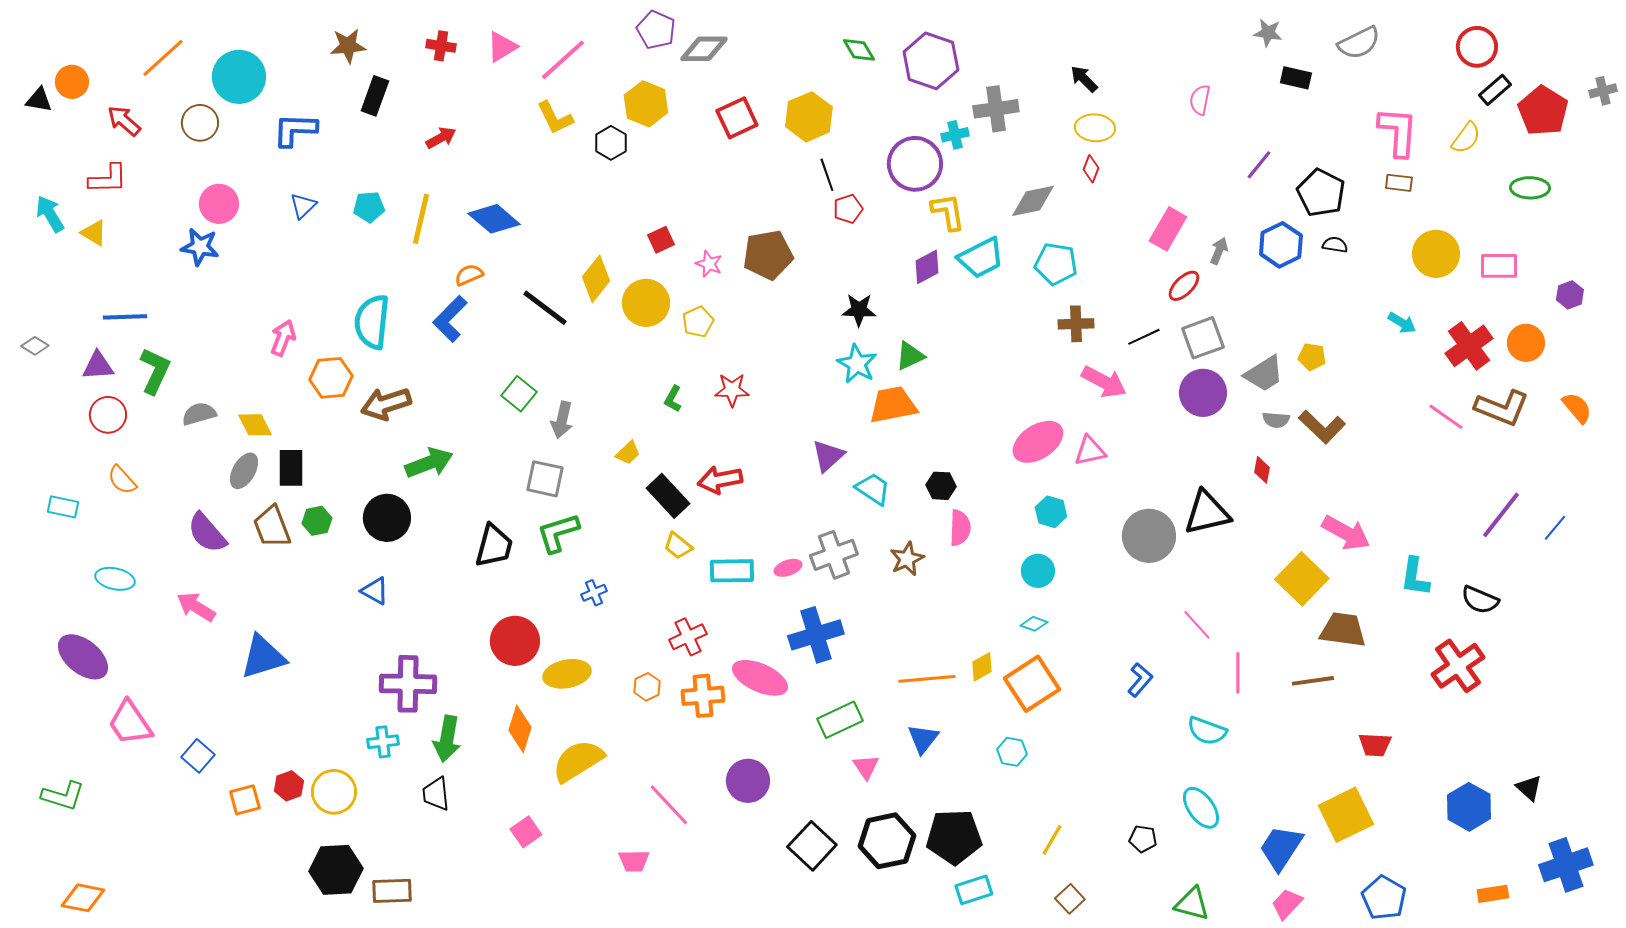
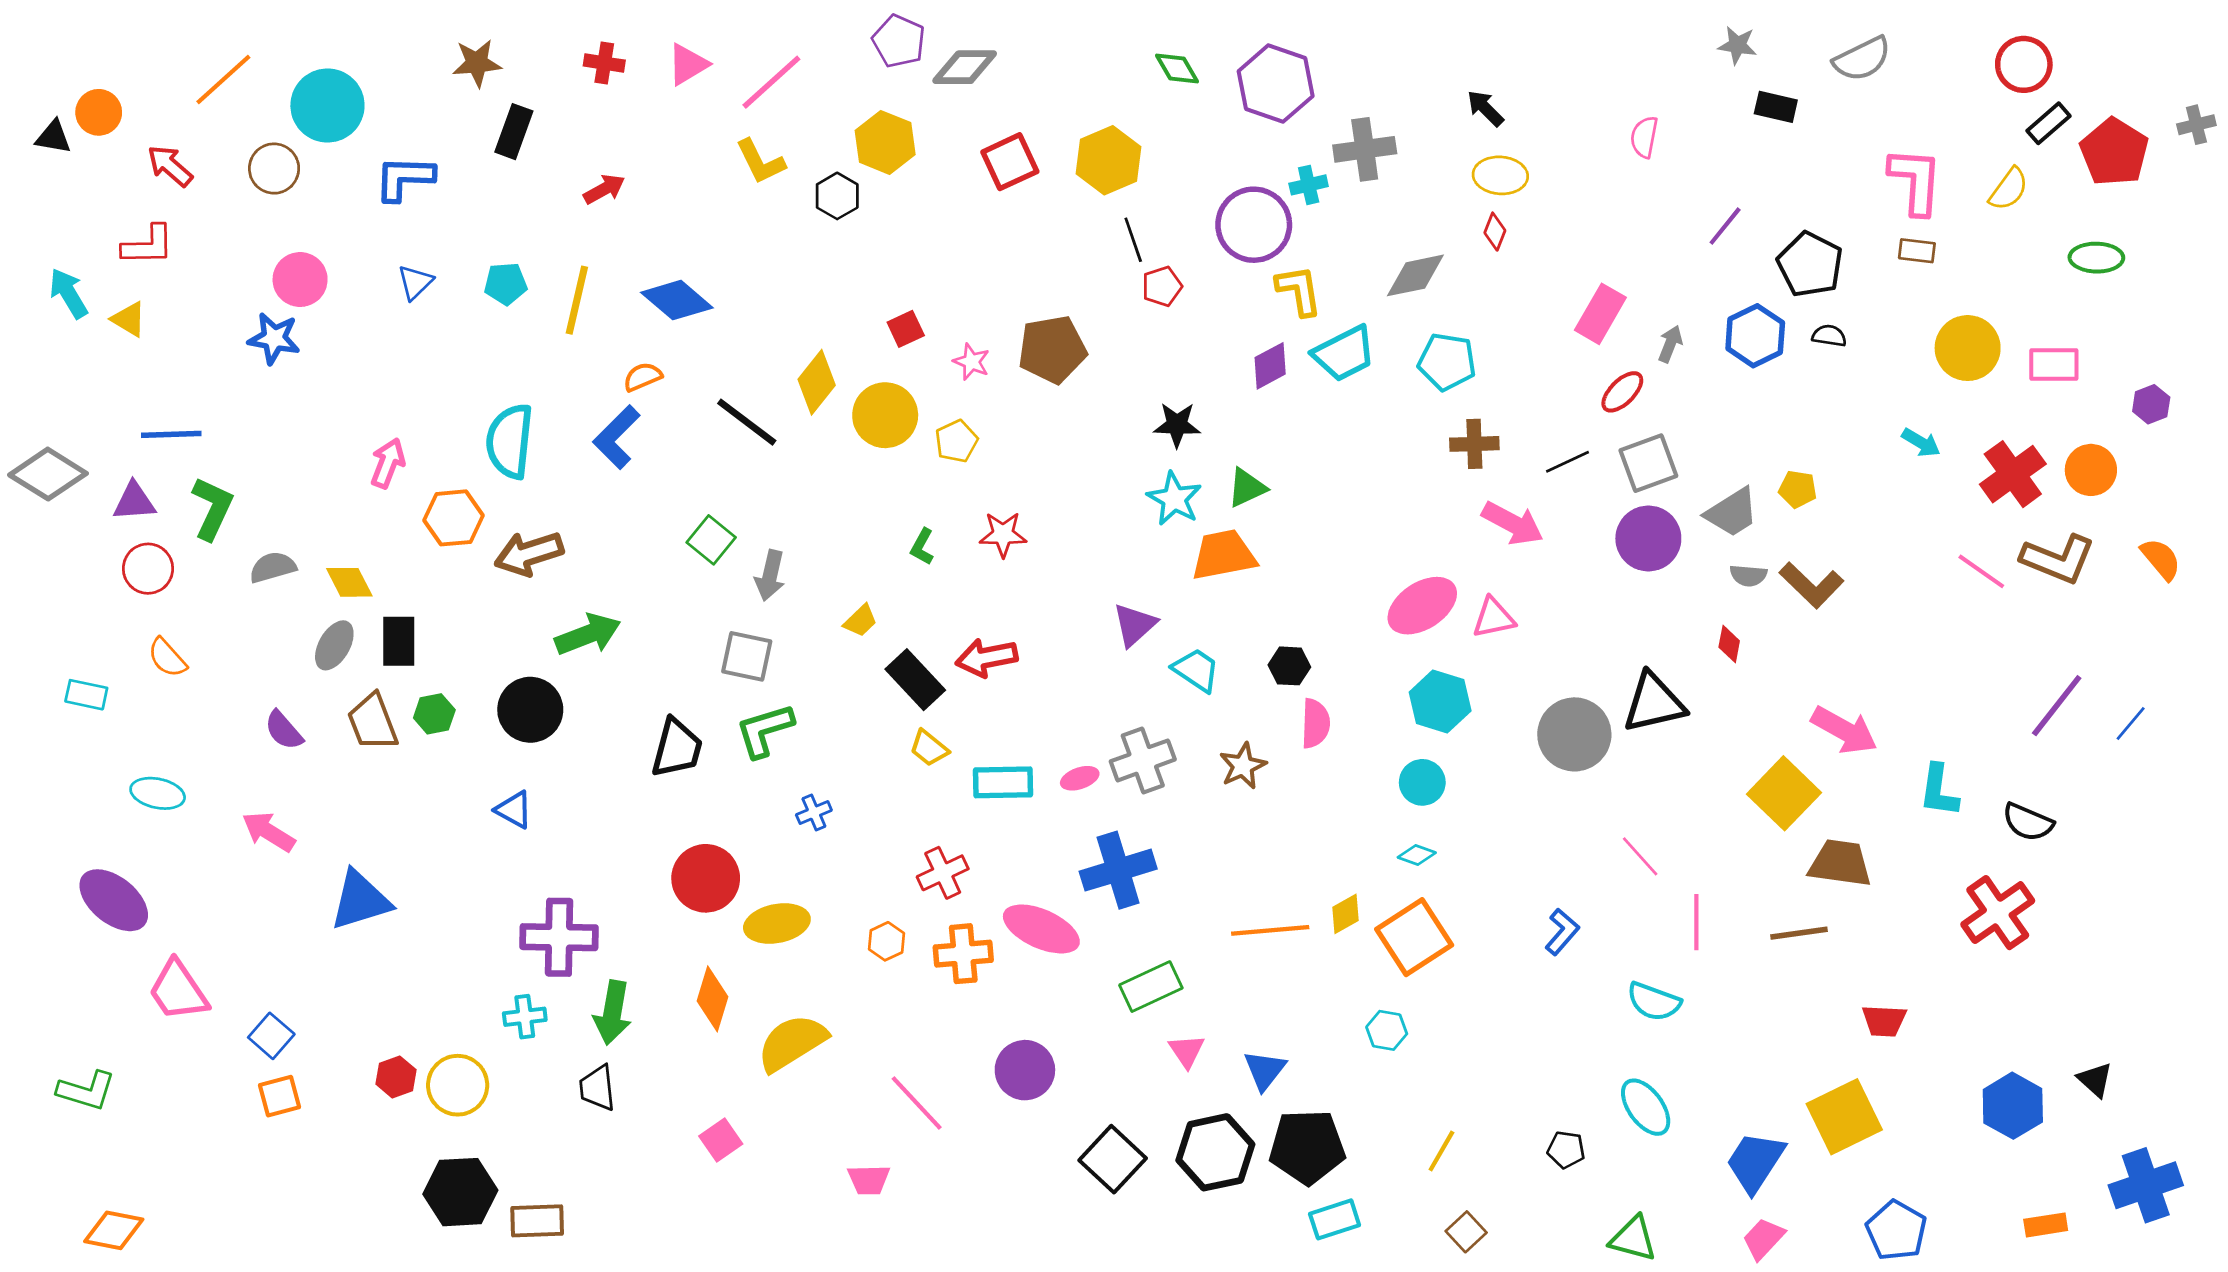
gray diamond: (35, 346) -> (48, 474), size x2.0
cyan hexagon: (1051, 512) -> (1440, 702), size x1.4
purple semicircle: (207, 533) -> (284, 730), size x0.7
blue triangle: (923, 739) -> (1265, 1070), moved
orange square: (245, 800) -> (280, 1096), moved

